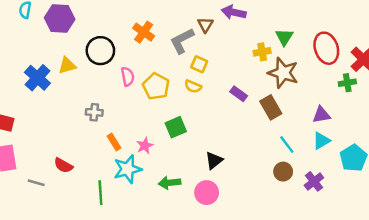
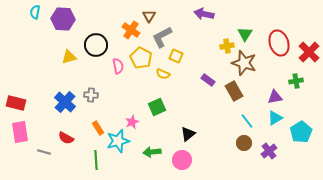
brown triangle: (205, 25) -> (149, 16), moved
blue cross: (37, 78) -> (65, 102), moved
green cross: (347, 83) -> (296, 81), moved
yellow pentagon: (156, 86) -> (141, 58), moved
yellow semicircle: (193, 86) -> (163, 74), moved
orange rectangle: (114, 142) -> (98, 128), moved

